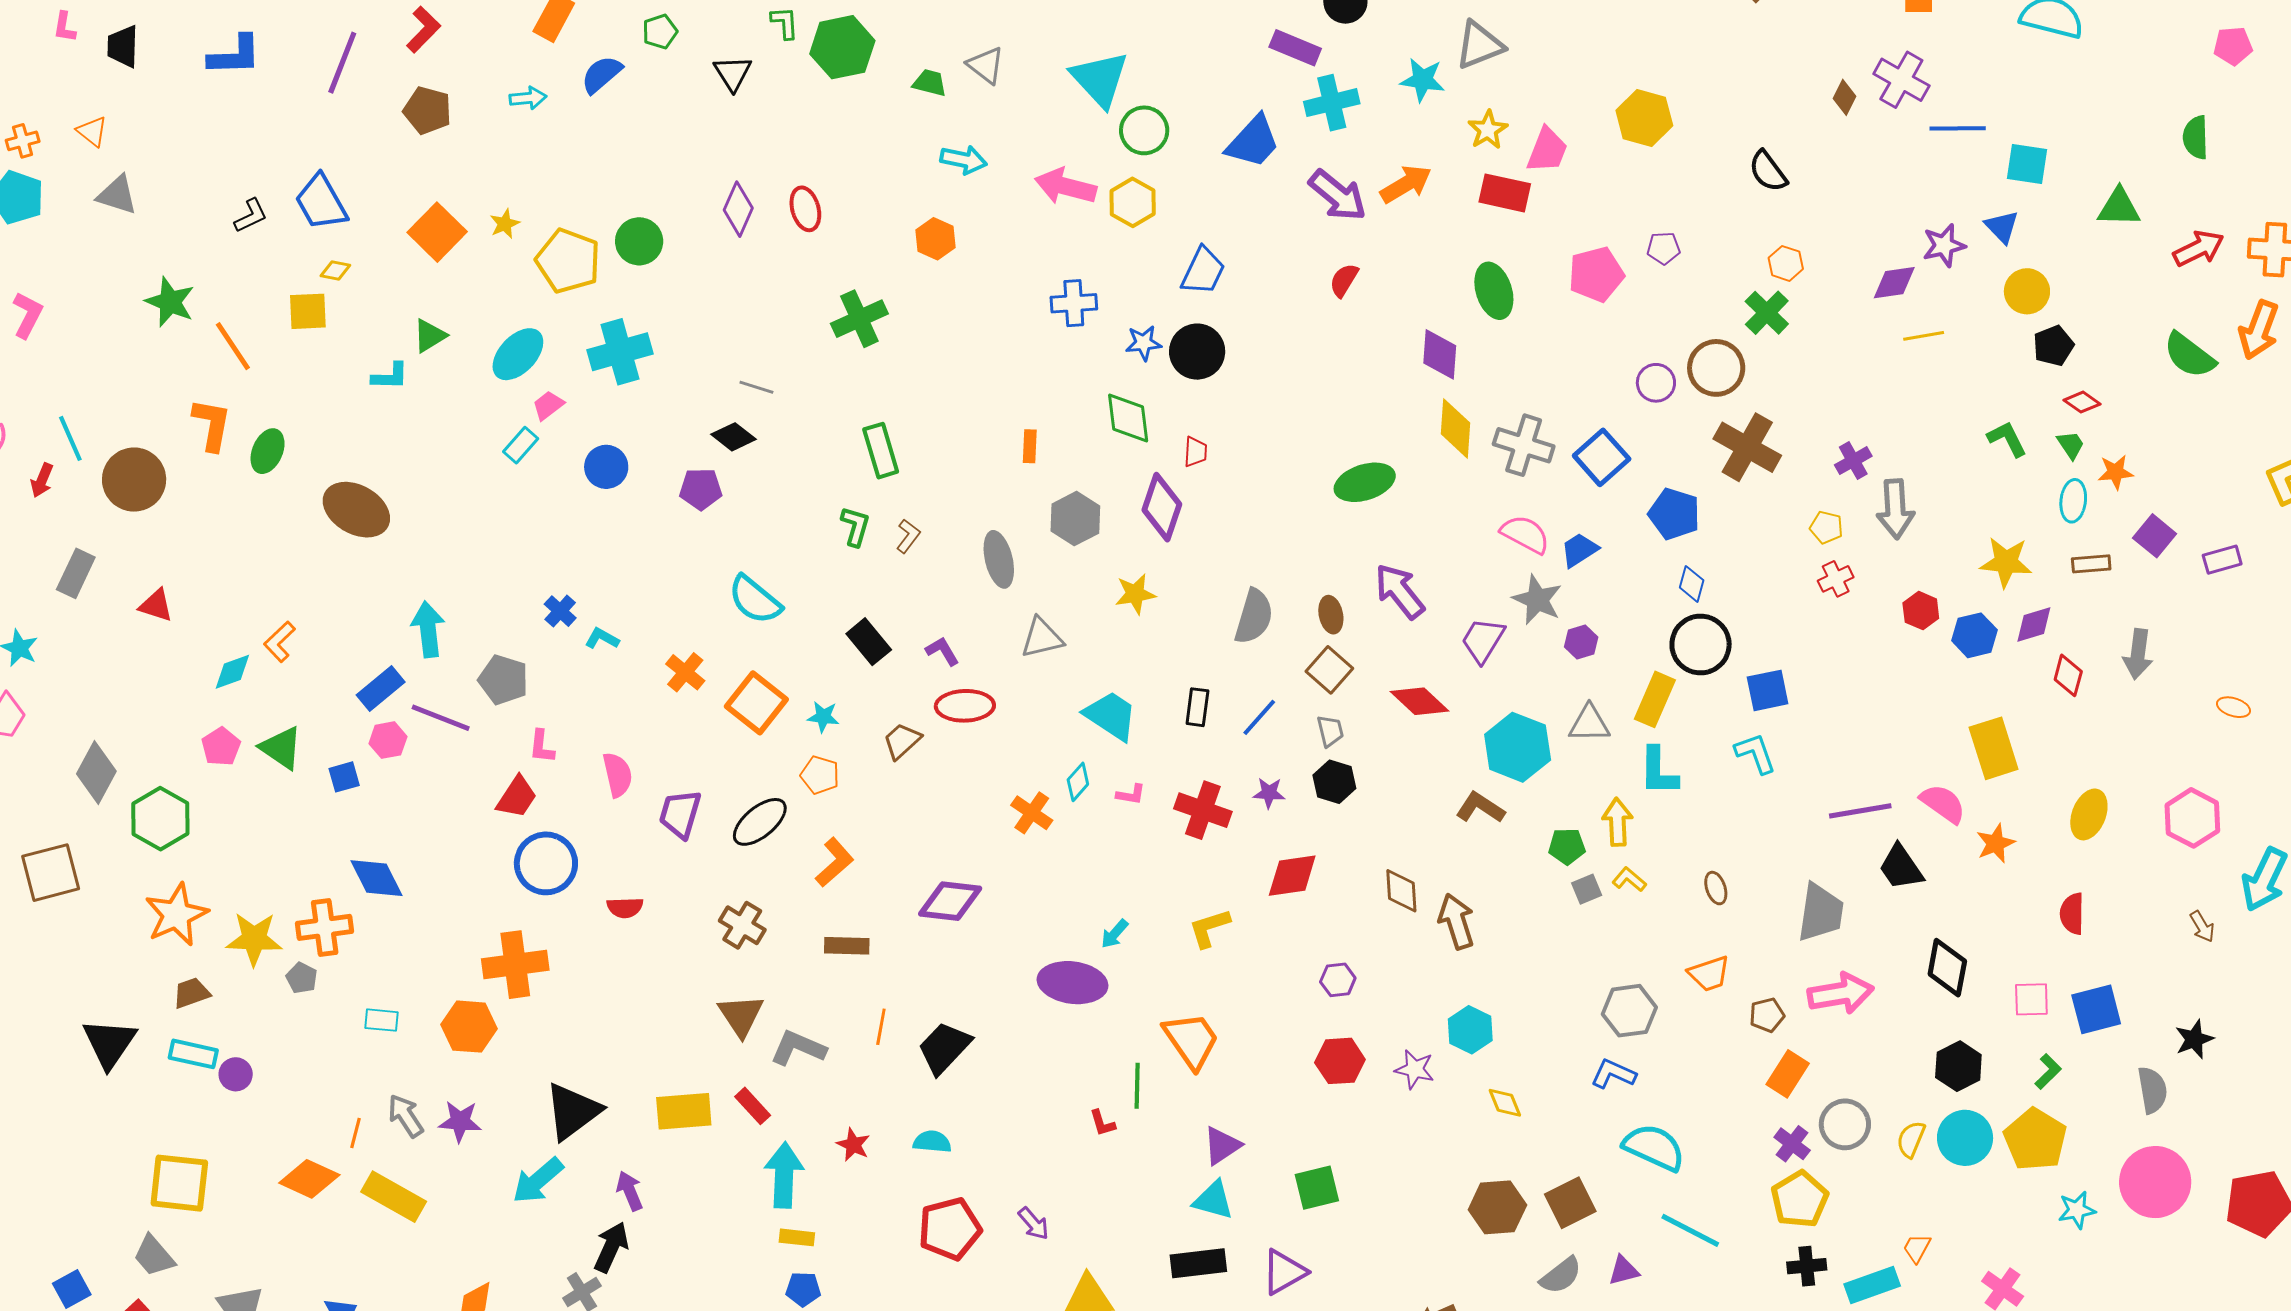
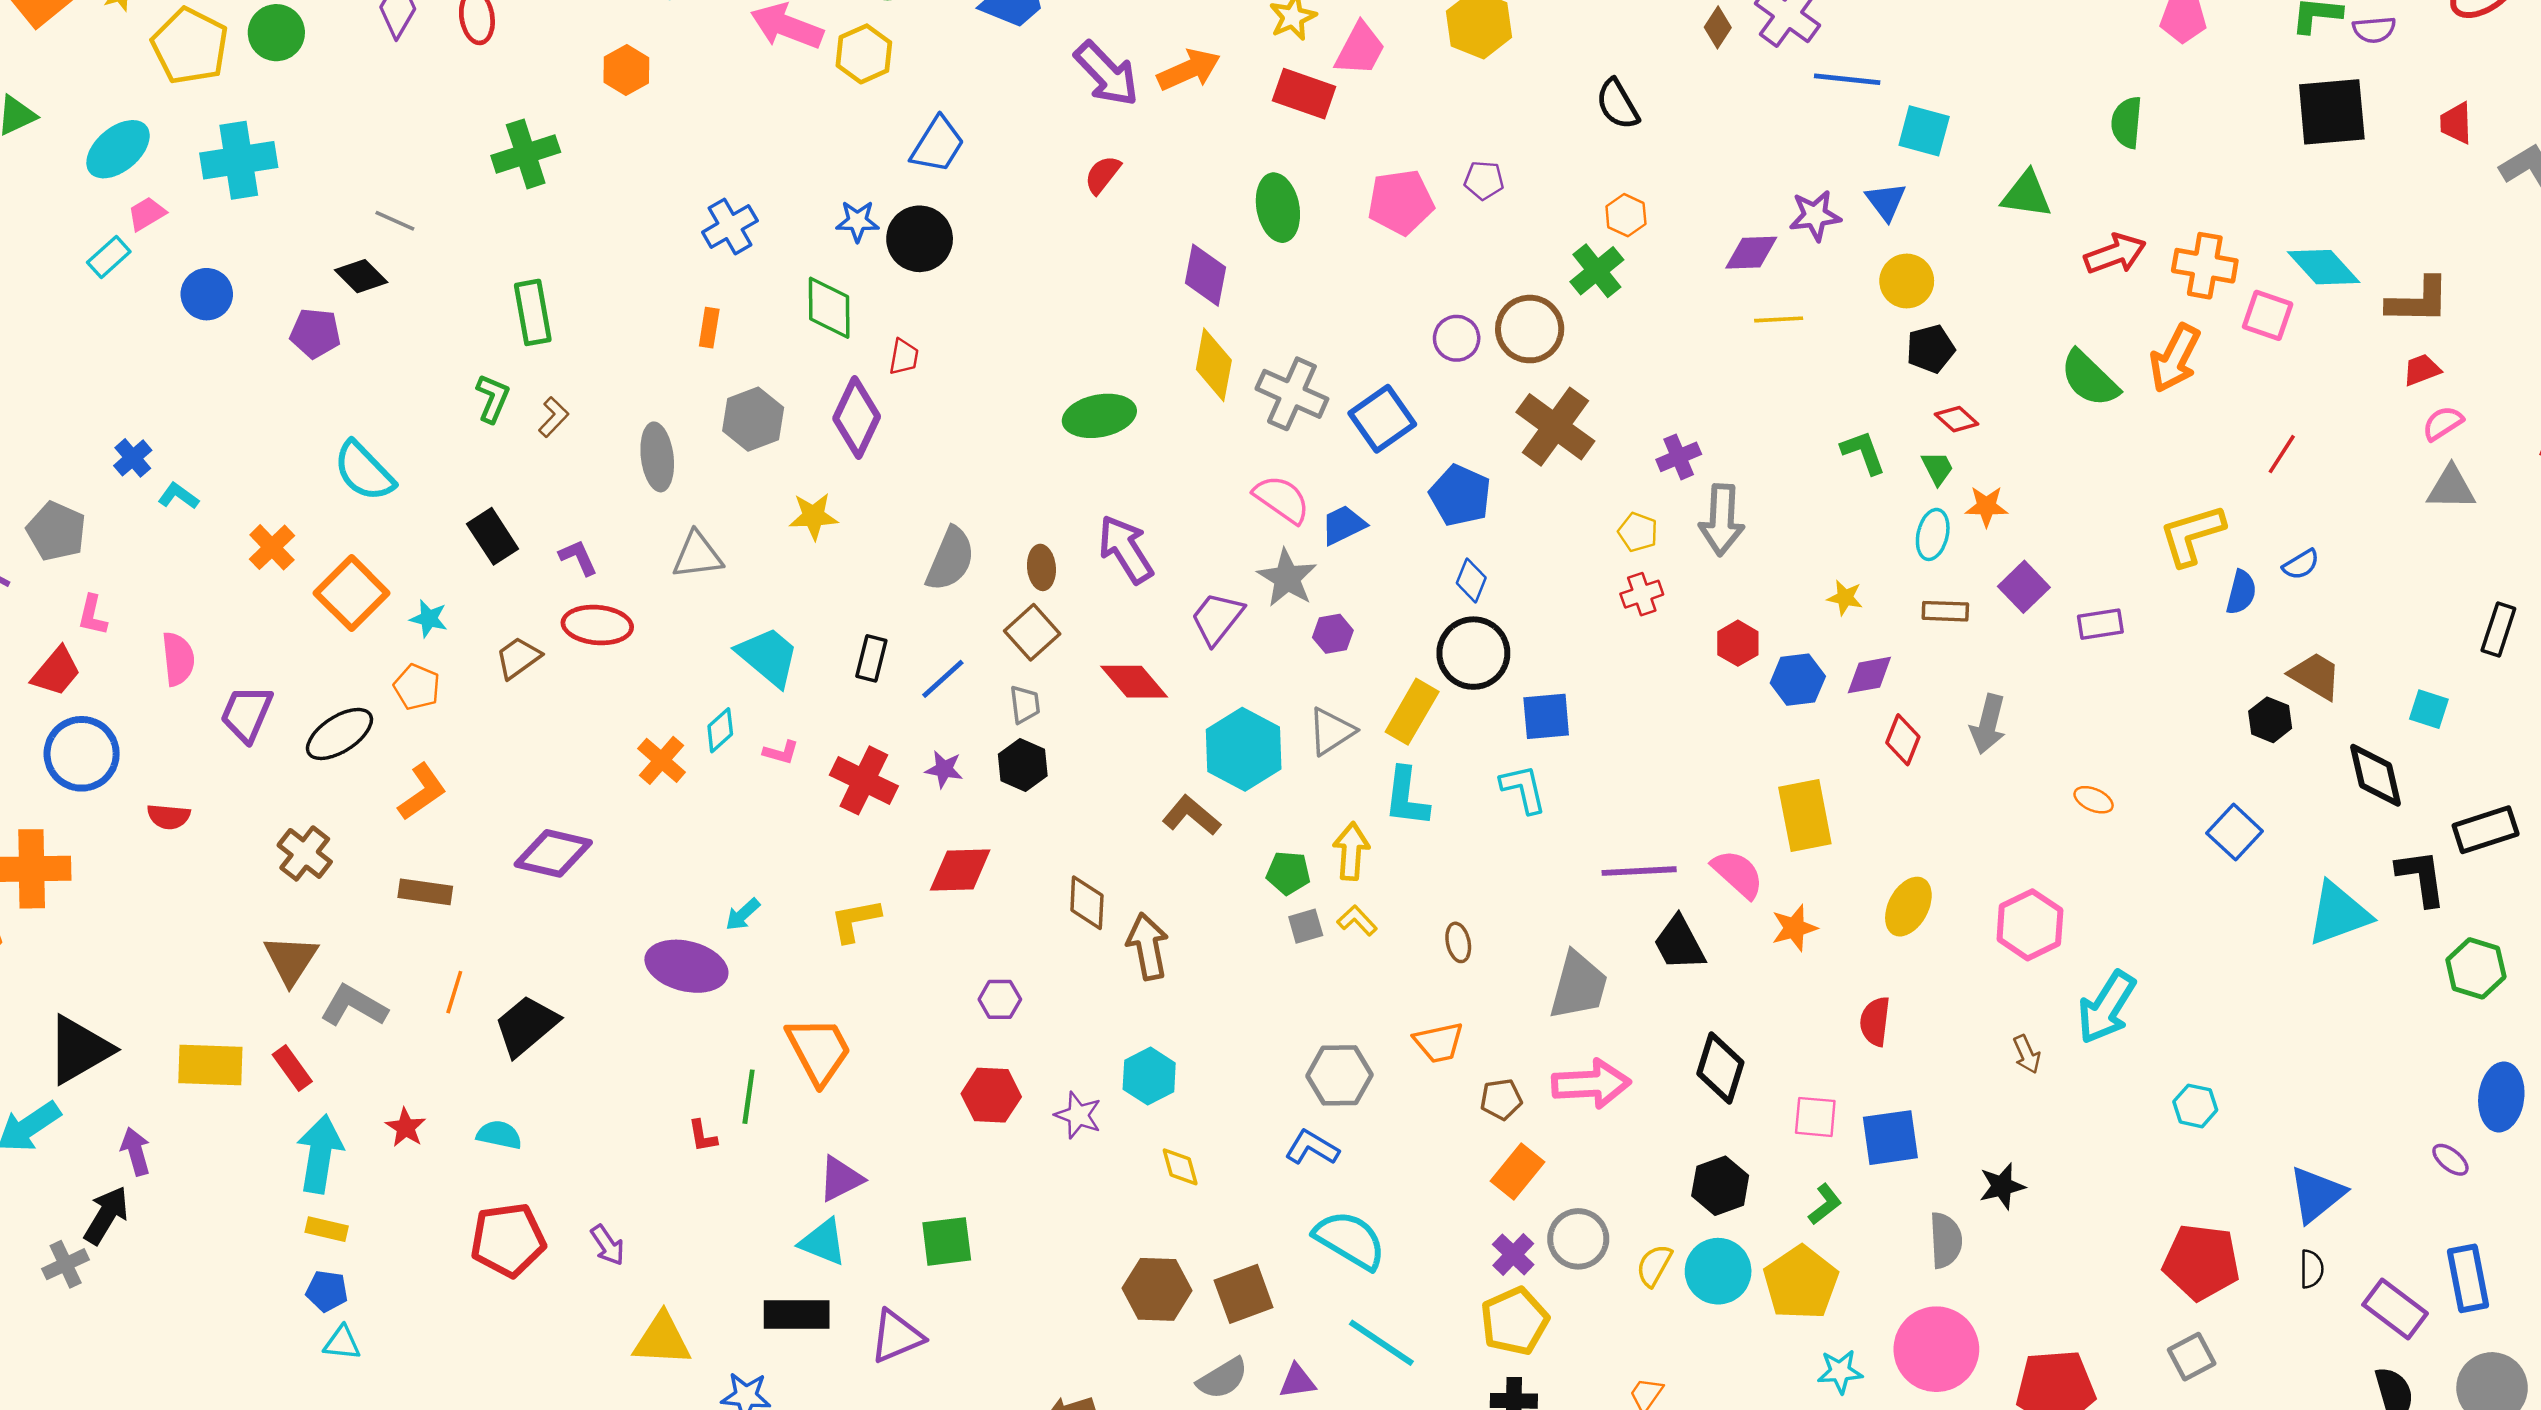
blue cross: (1074, 303) -> (730, 226), moved, turned -33
yellow star: (2006, 562) -> (1845, 598), size x0.6
gray triangle: (1589, 724) -> (1331, 731), turned -39

